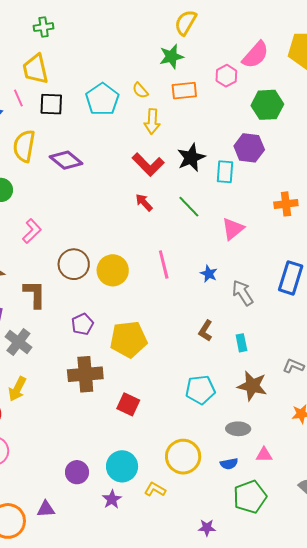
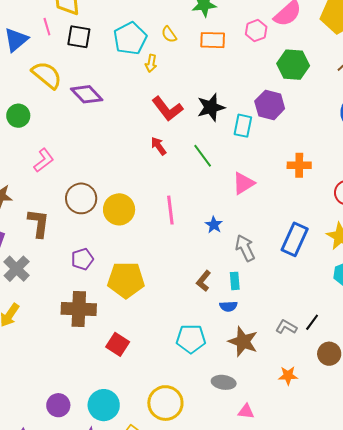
yellow arrow: (152, 121) -> (151, 63), moved, size x0.7
yellow semicircle: (24, 146) -> (47, 75), turned 112
cyan rectangle: (241, 343) -> (235, 281), moved
blue semicircle: (229, 464) -> (228, 306), moved

